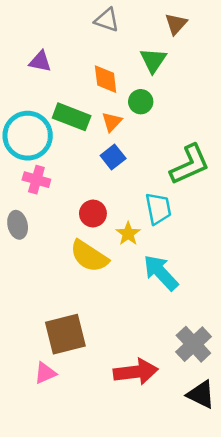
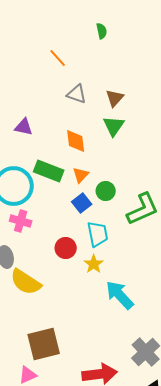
brown triangle: (176, 24) -> (115, 98), moved
green circle: (141, 102) -> (106, 191), moved
cyan trapezoid: (158, 208) -> (98, 234), moved
yellow semicircle: (89, 256) -> (26, 282), moved

